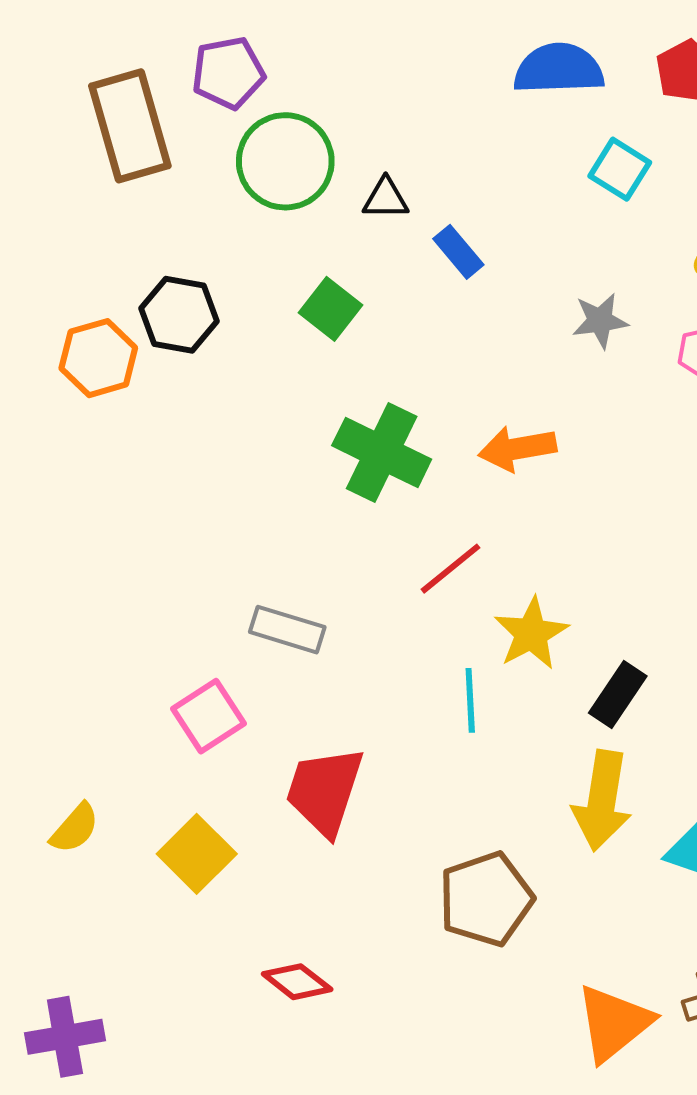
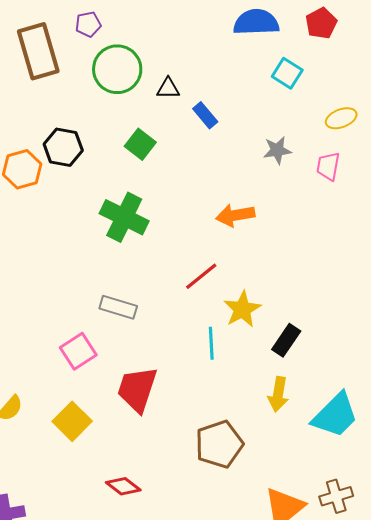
purple pentagon: (228, 73) -> (88, 24), size x0.7
green cross: (382, 452) -> (124, 217), moved
yellow arrow: (602, 801) -> (278, 394), size x0.7

